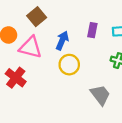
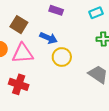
purple rectangle: (92, 30) -> (56, 10), moved, turned -64
blue arrow: (62, 40) -> (48, 38), turned 108

